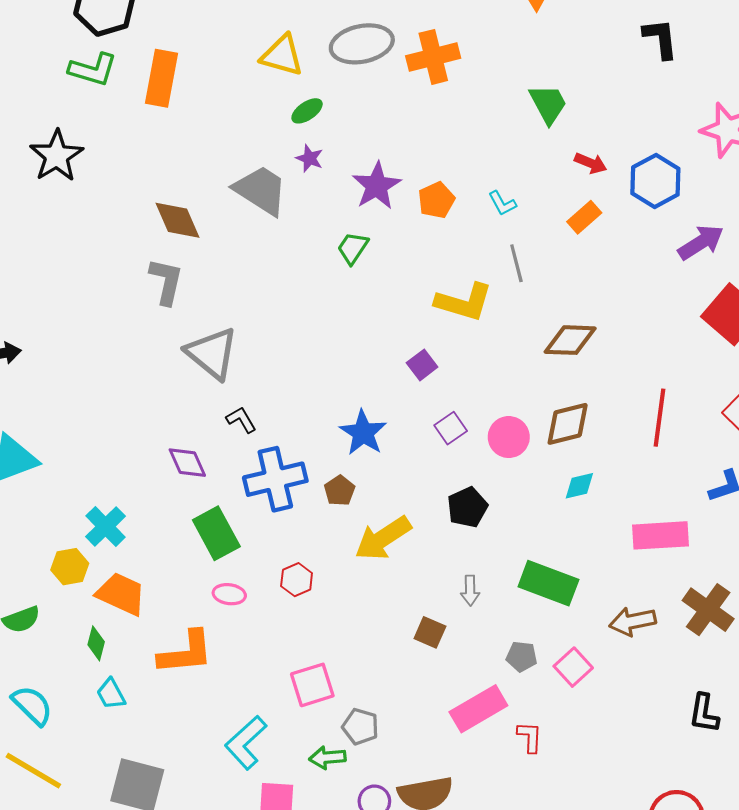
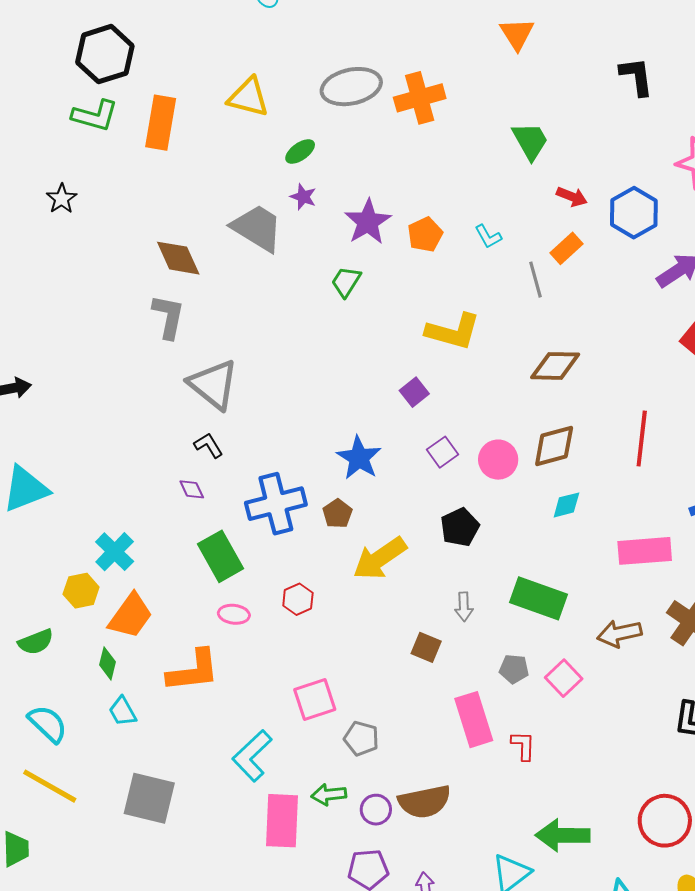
yellow triangle: (282, 55) -> (248, 97), moved
black star: (57, 156) -> (62, 199), size x0.6
gray line: (516, 263) -> (536, 280), moved
black L-shape: (241, 420) -> (208, 445), moved
purple diamond: (187, 463) -> (192, 489), size x0.7
orange trapezoid: (121, 594) -> (131, 616), turned 102
pink rectangle: (478, 709) -> (474, 720), turned -76
green arrow: (327, 758) -> (329, 795), moved

